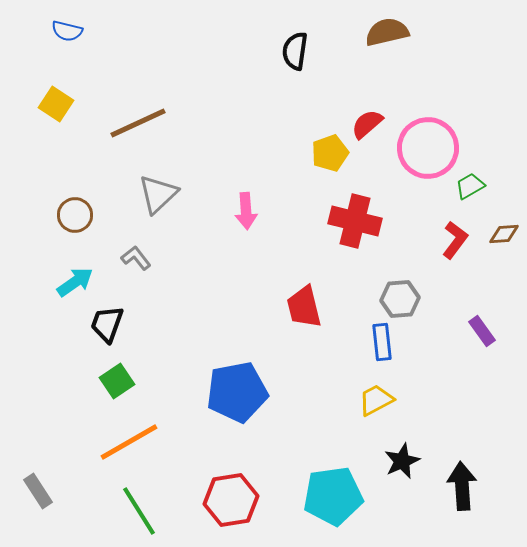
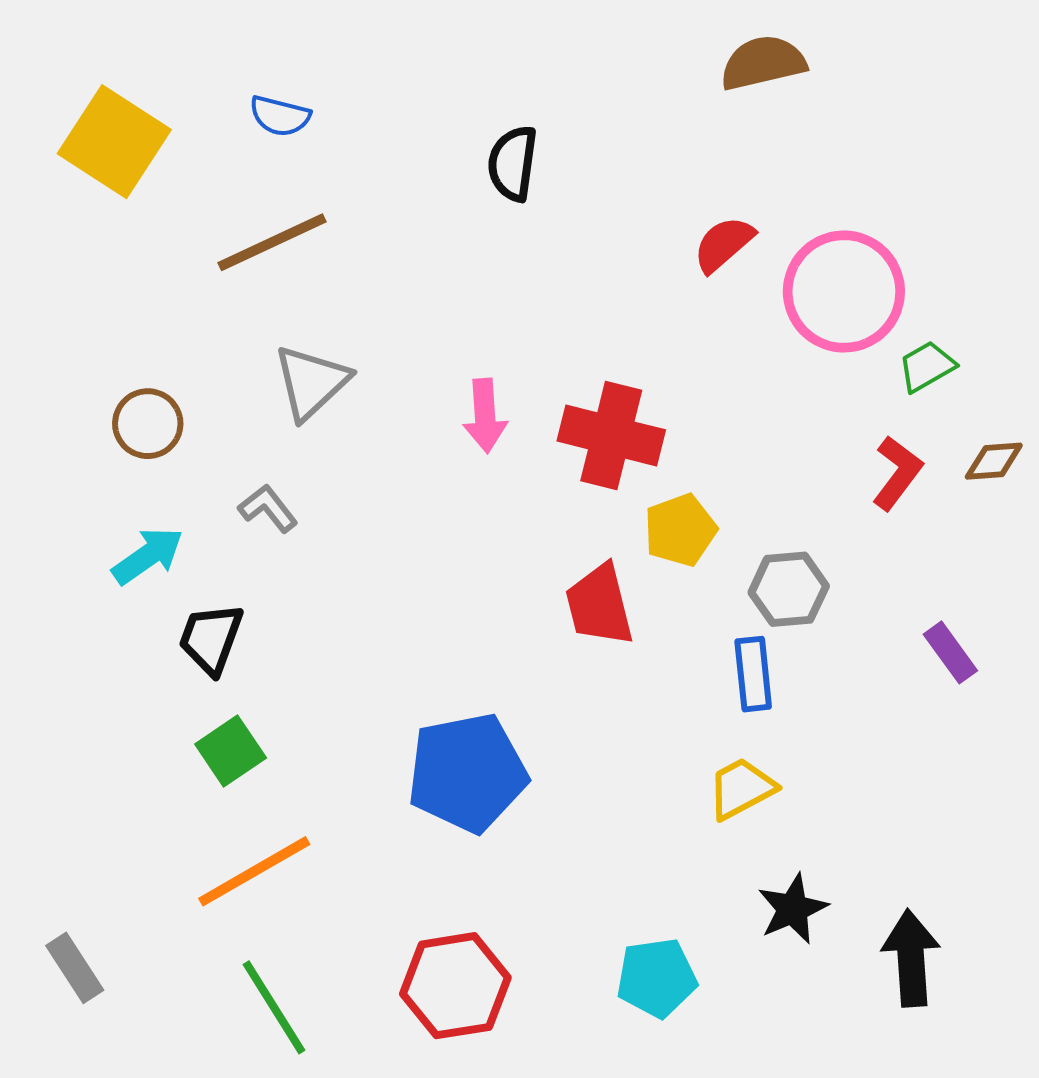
blue semicircle: (67, 31) -> (280, 116), moved
black semicircle: (295, 51) -> (513, 163), moved
yellow square: (56, 104) -> (114, 142), moved, size x1.6
yellow pentagon: (330, 153) -> (680, 530), moved
red cross: (355, 221) -> (611, 435), moved
cyan pentagon: (333, 496) -> (657, 978), size x0.7

